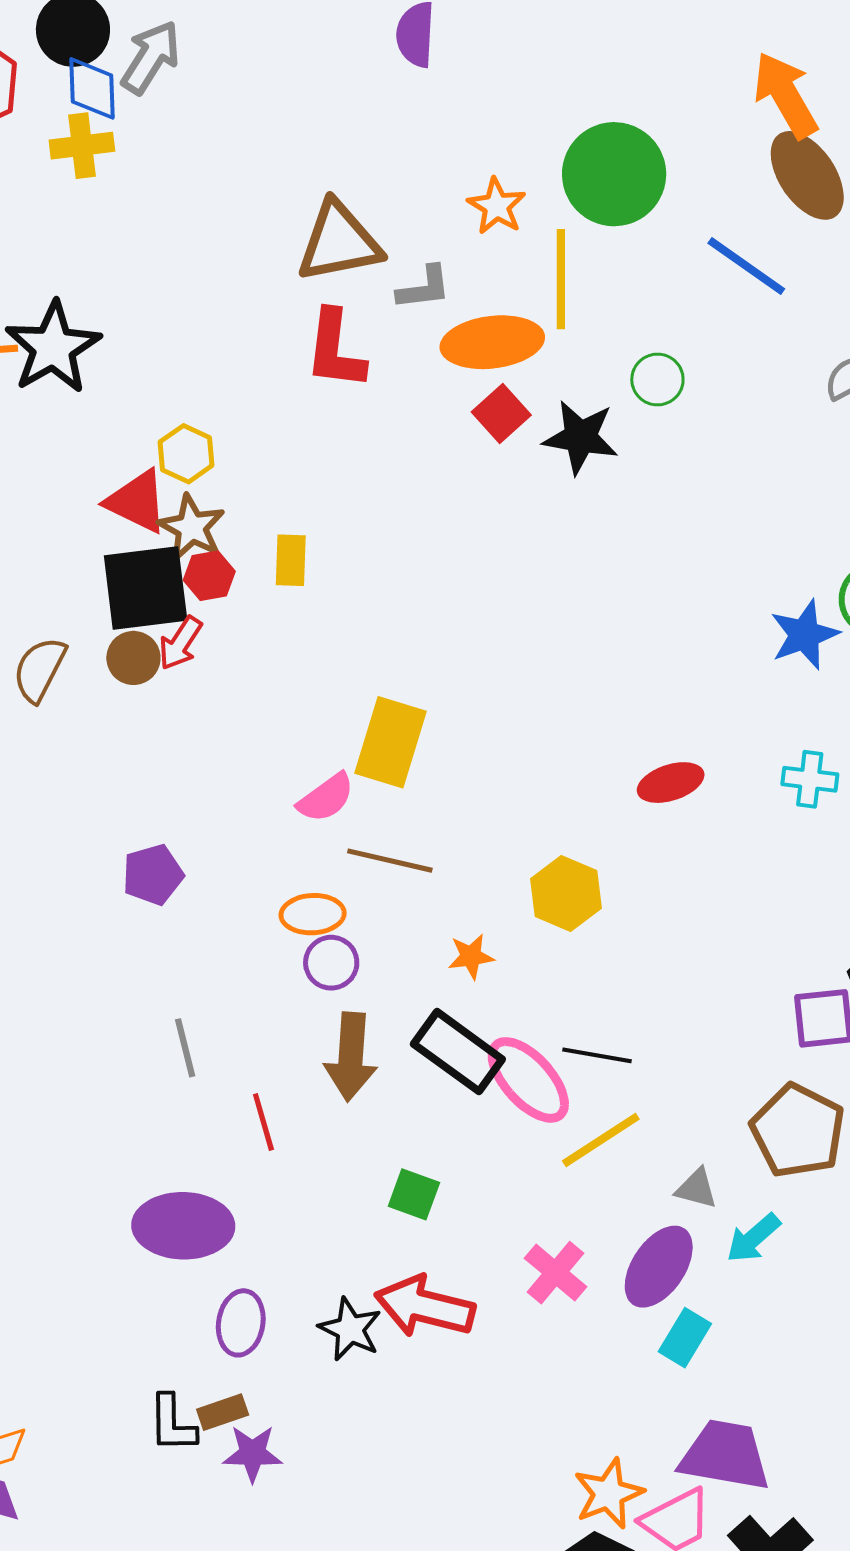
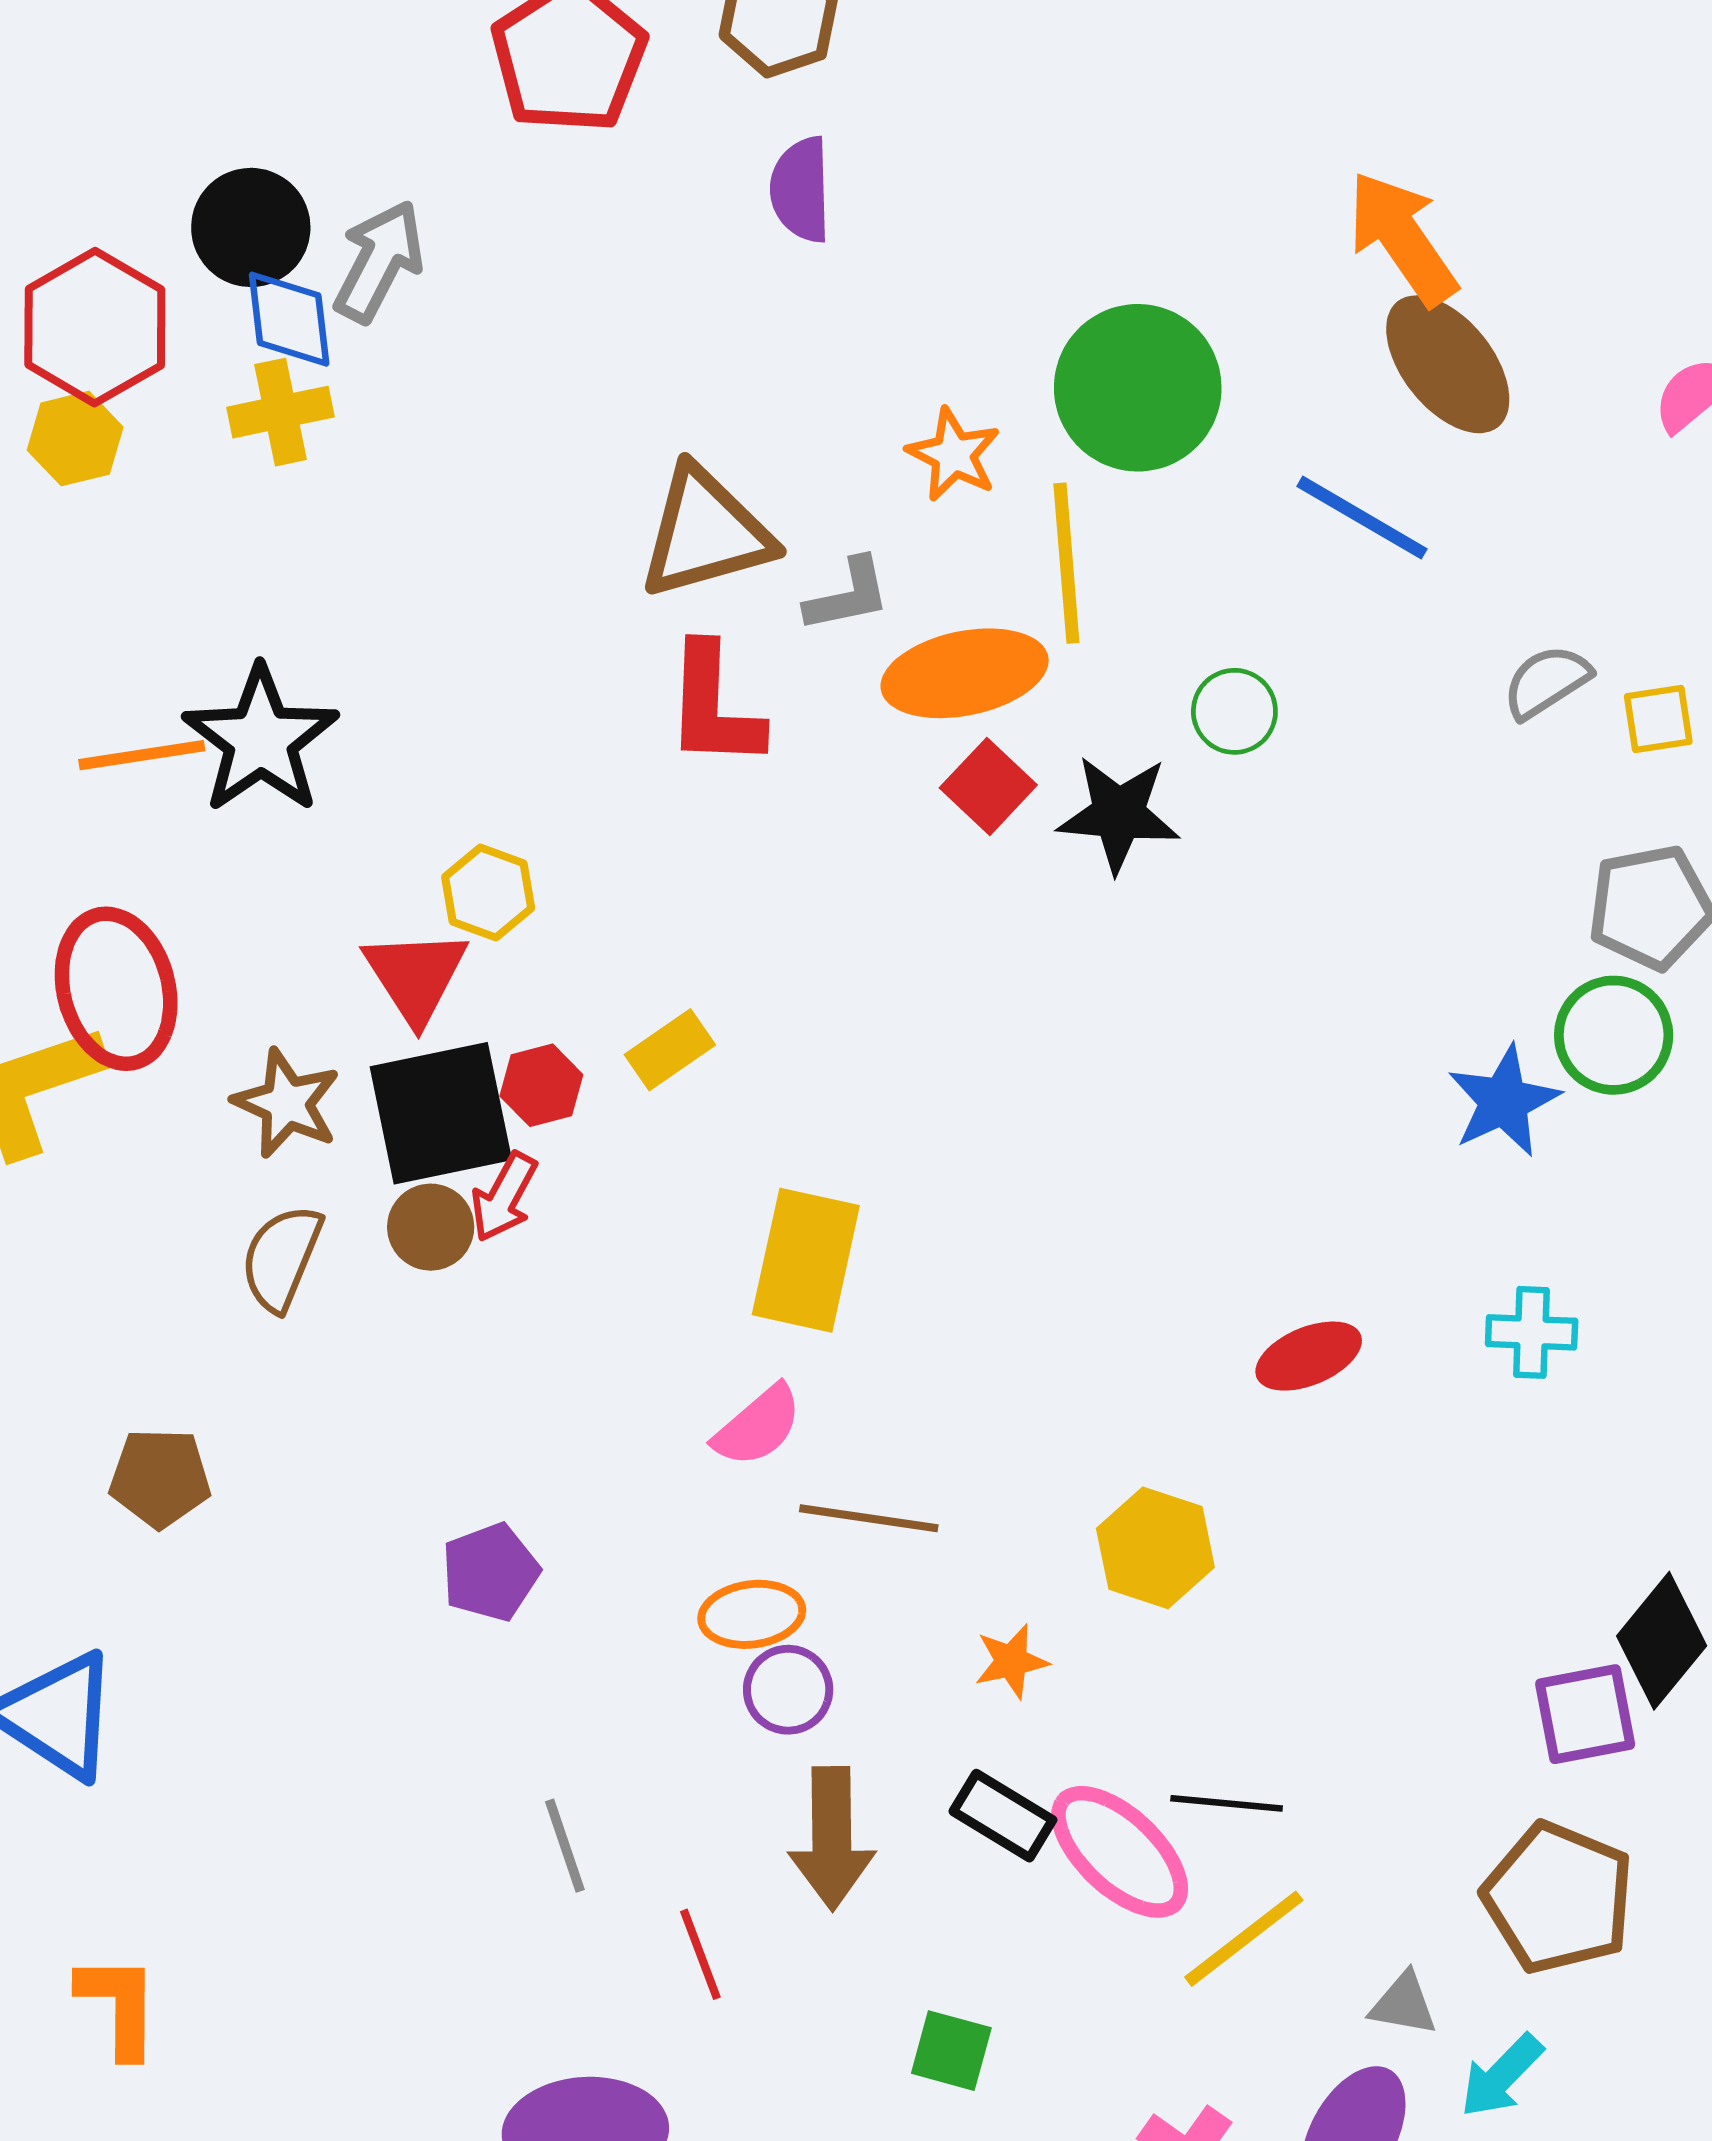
red triangle: (137, 502) -> (416, 976), turned 36
brown star: (192, 527) -> (287, 1103), moved
yellow rectangle: (291, 560) -> (670, 1050), turned 58
yellow rectangle: (390, 742) -> (806, 1260), moved
black rectangle: (458, 1052) -> (1003, 1816), size x0.7

